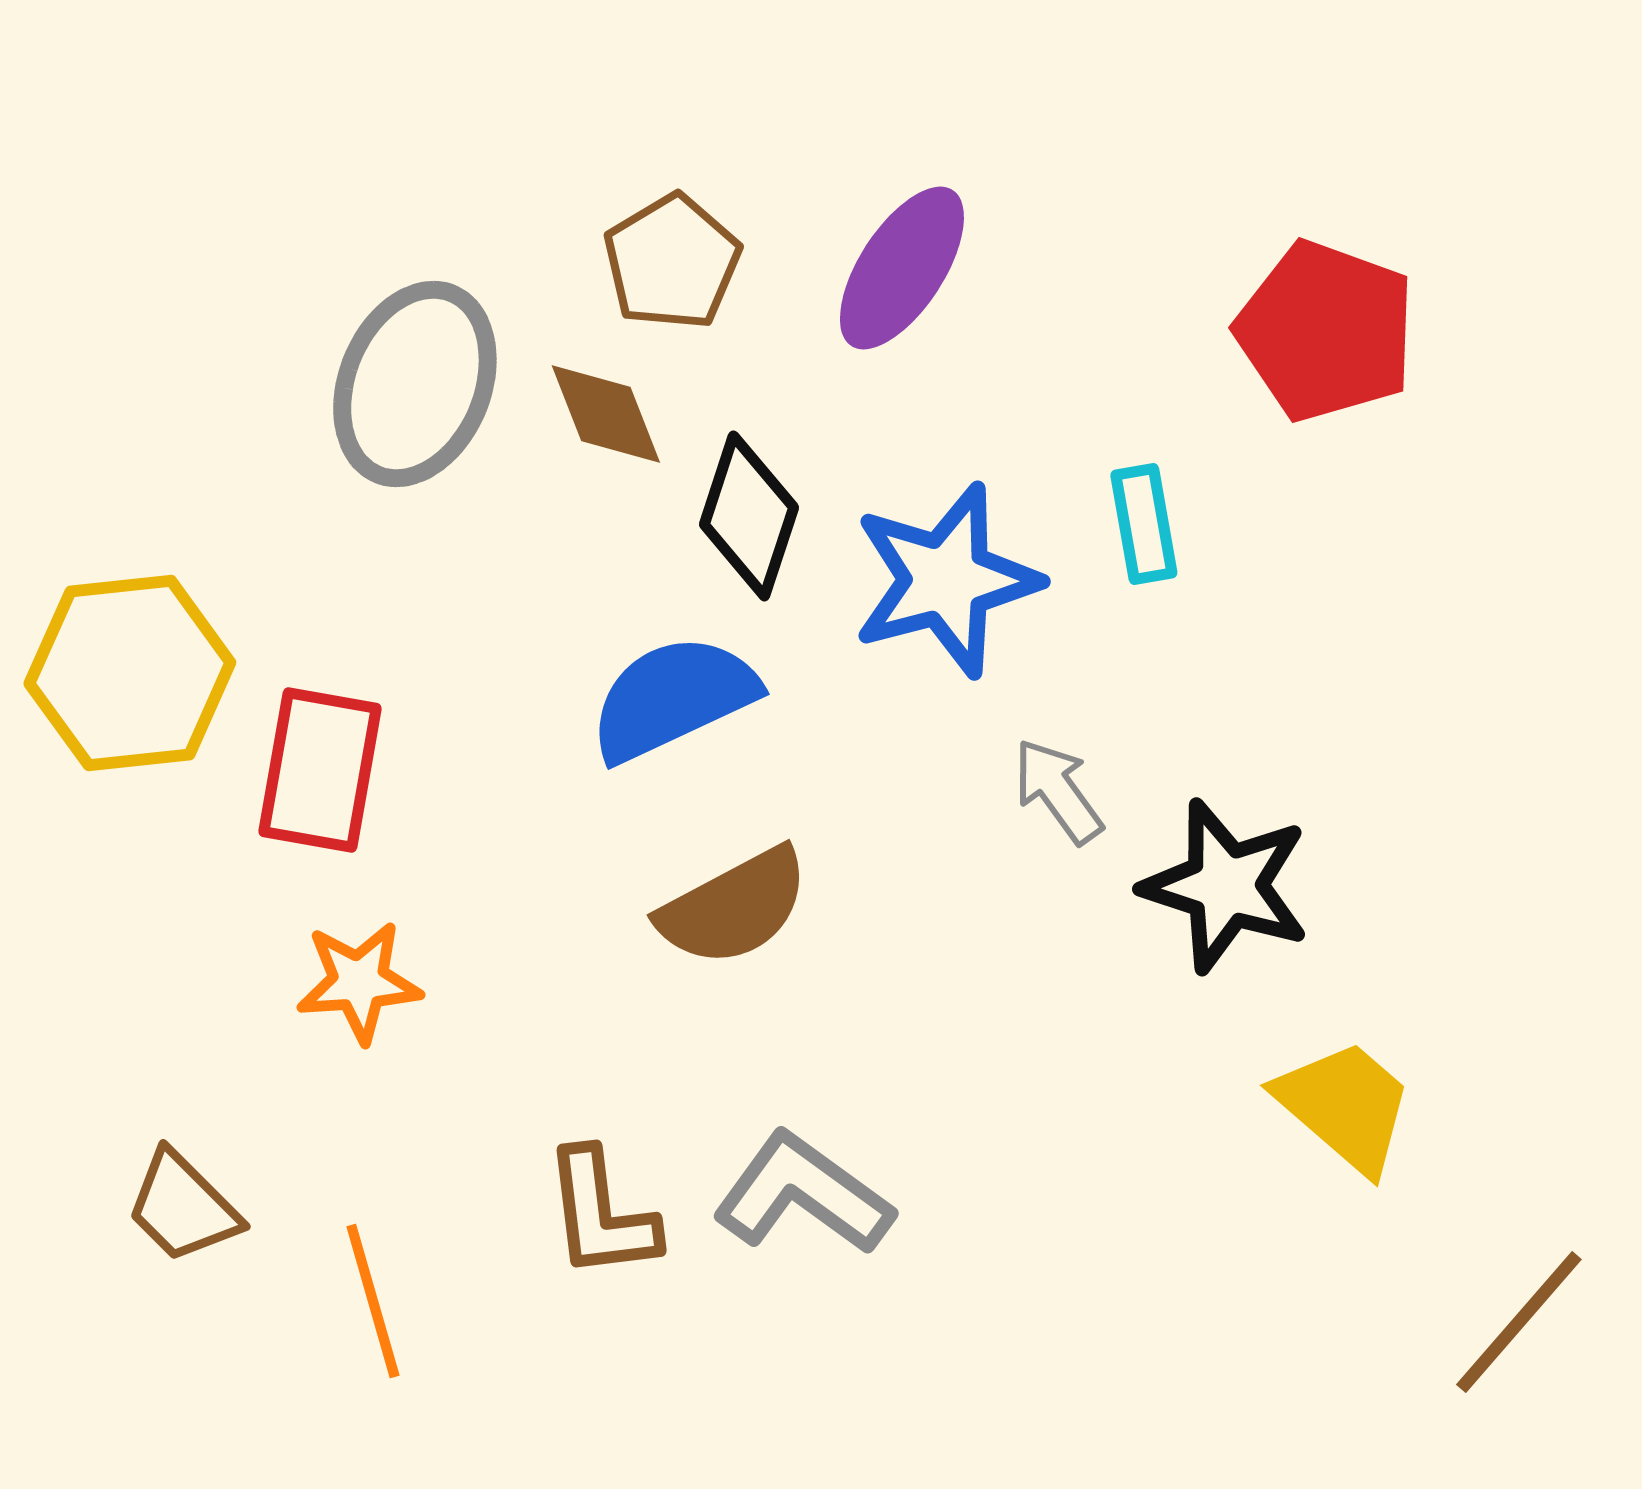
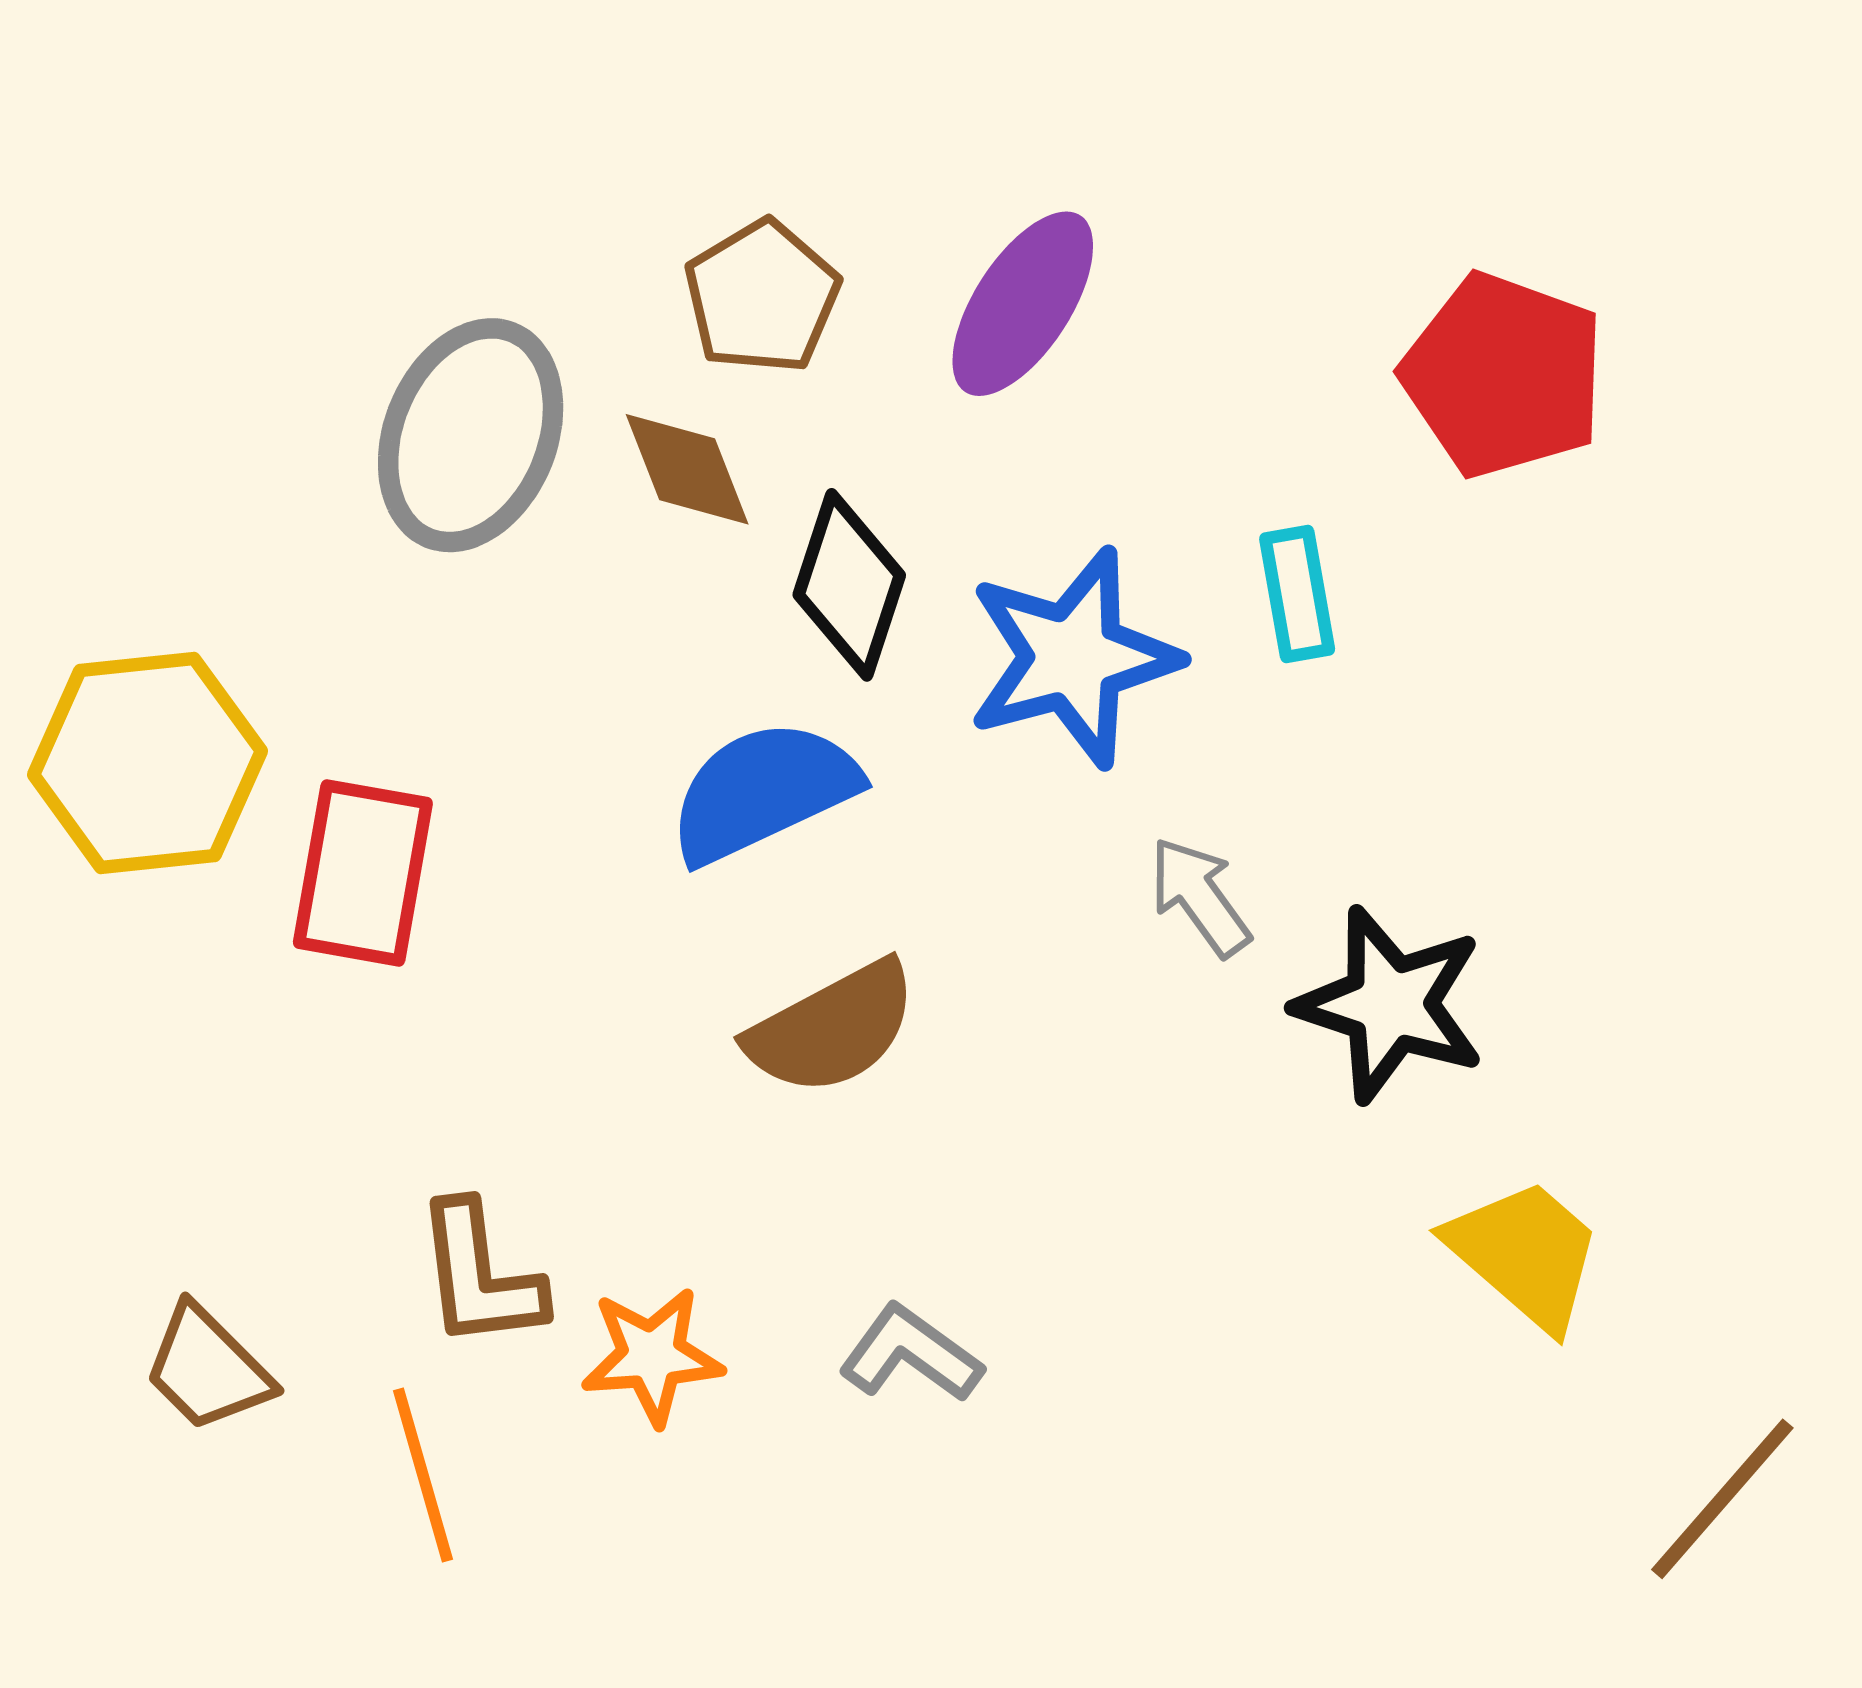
orange star: (359, 982) -> (652, 1356), moved
gray L-shape: (803, 1194) -> (911, 1354), size x0.7
brown L-shape: (601, 1214) -> (480, 1275), moved

